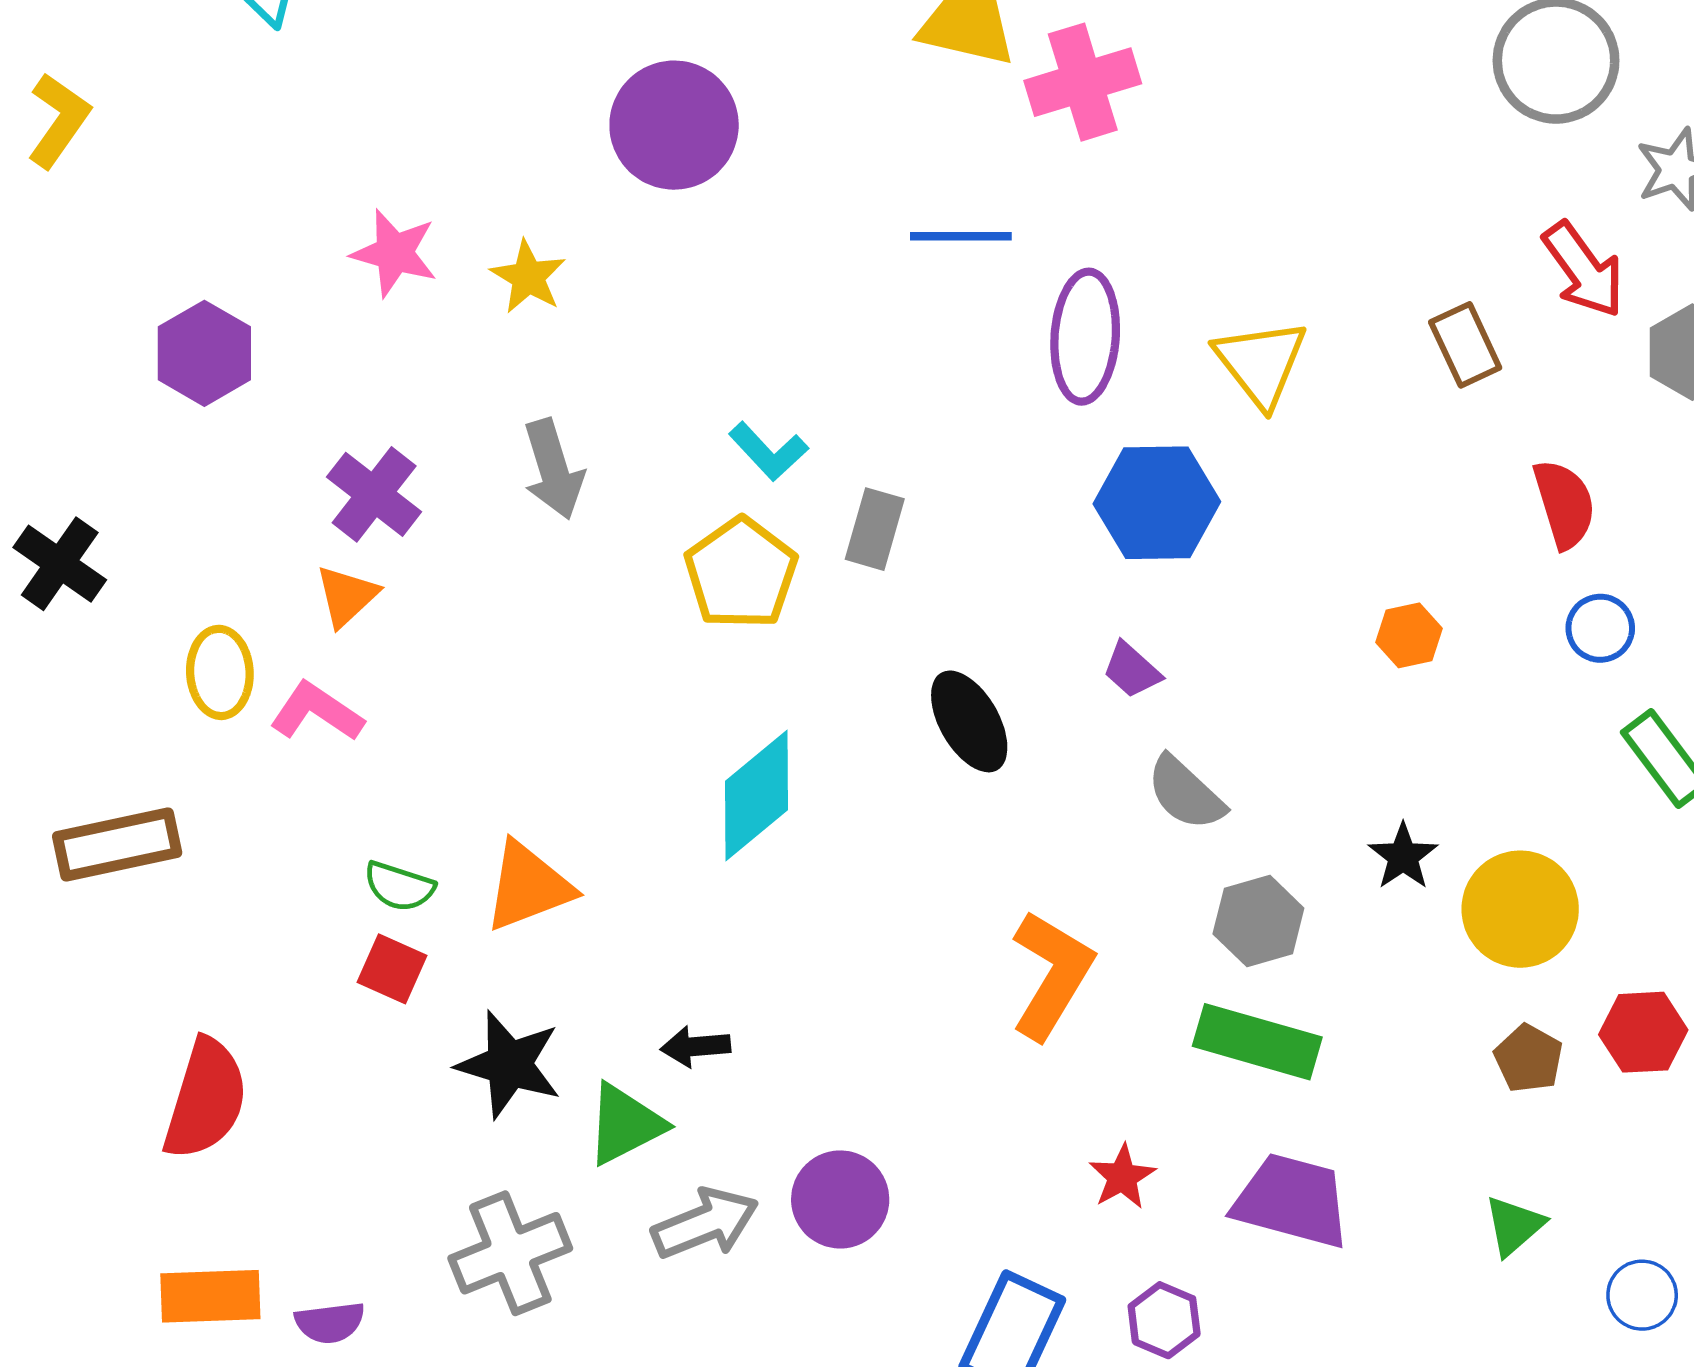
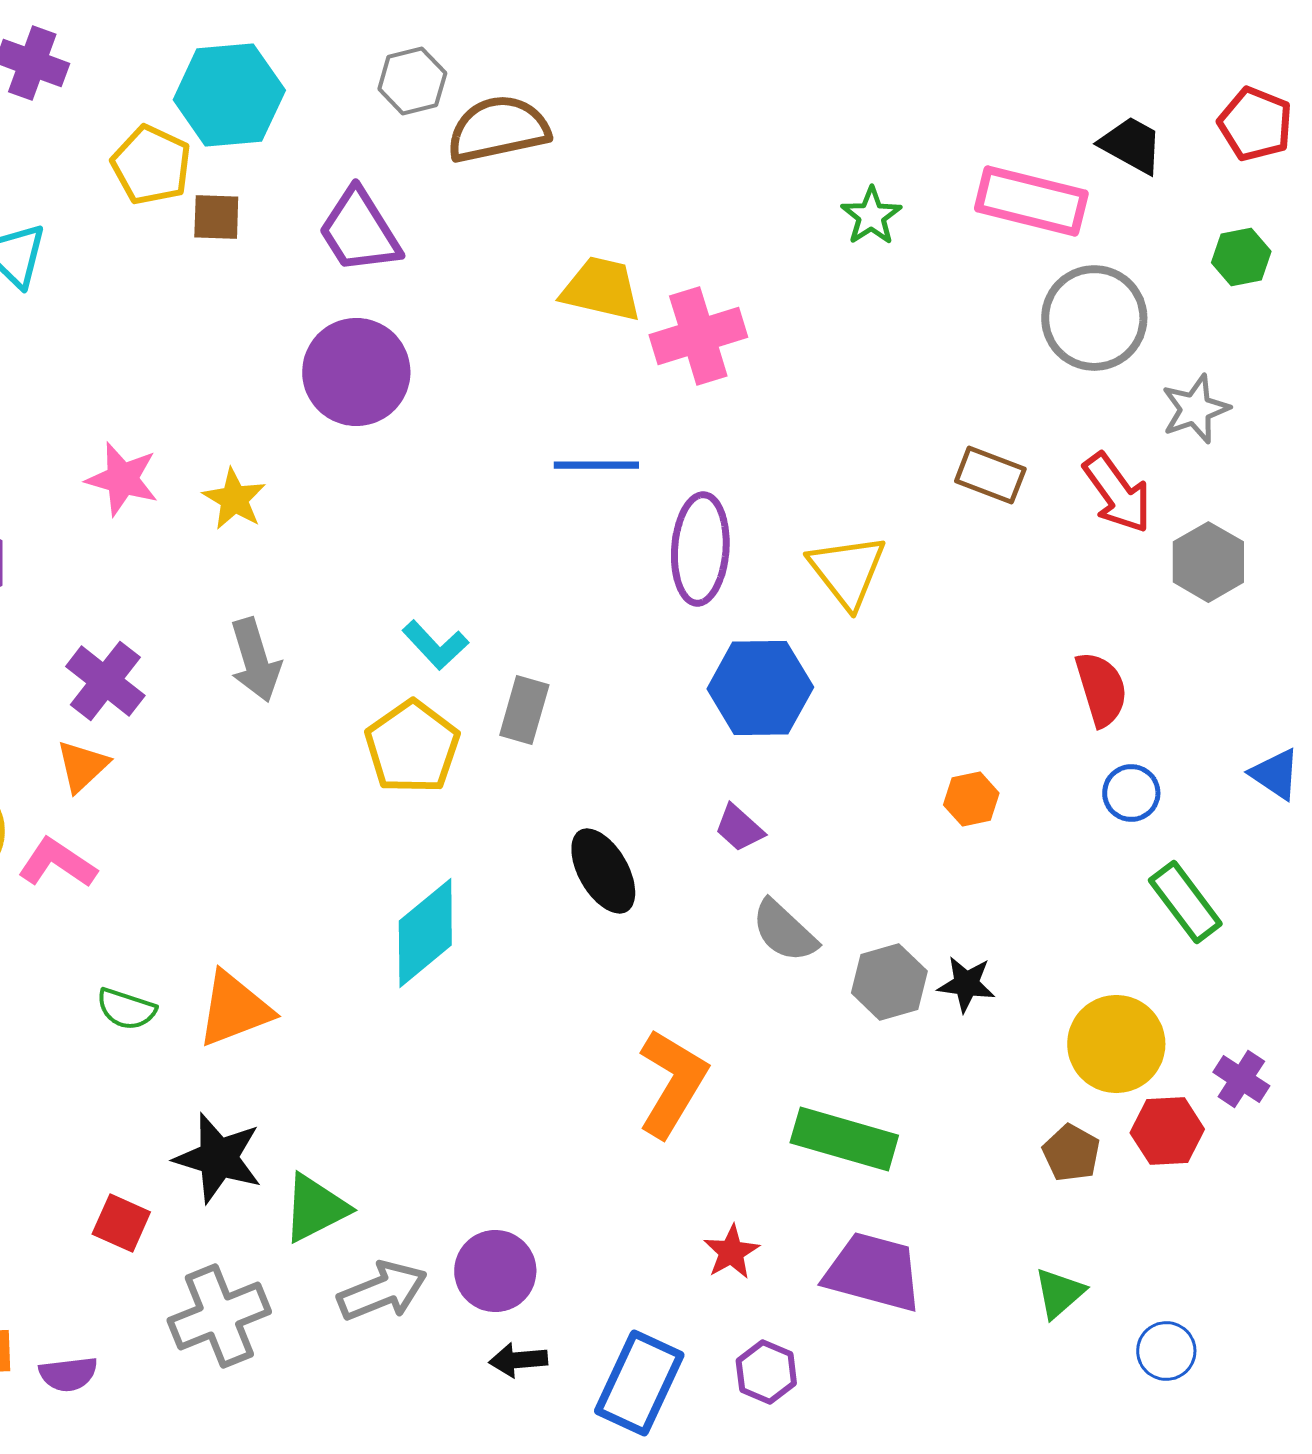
brown rectangle: (1465, 345) -> (990, 475), moved, turned -44
black star: (1403, 856) -> (966, 984), turned -30
yellow circle: (1520, 909) -> (1116, 1044), moved
gray hexagon: (1258, 921) -> (889, 982), moved
red square: (392, 969) -> (121, 1223), moved
black arrow: (696, 1047) -> (518, 1360), moved

